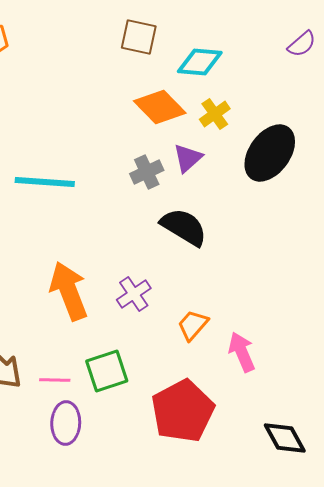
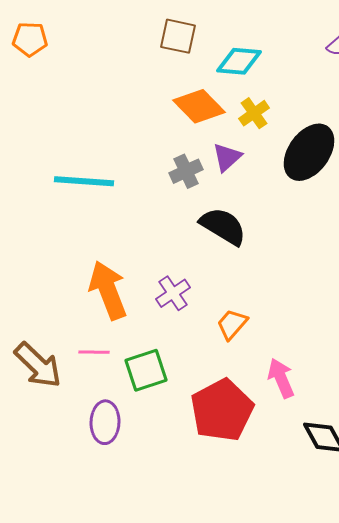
pink arrow: (242, 352) -> (281, 378), moved
pink line: (55, 380) -> (94, 352), moved

